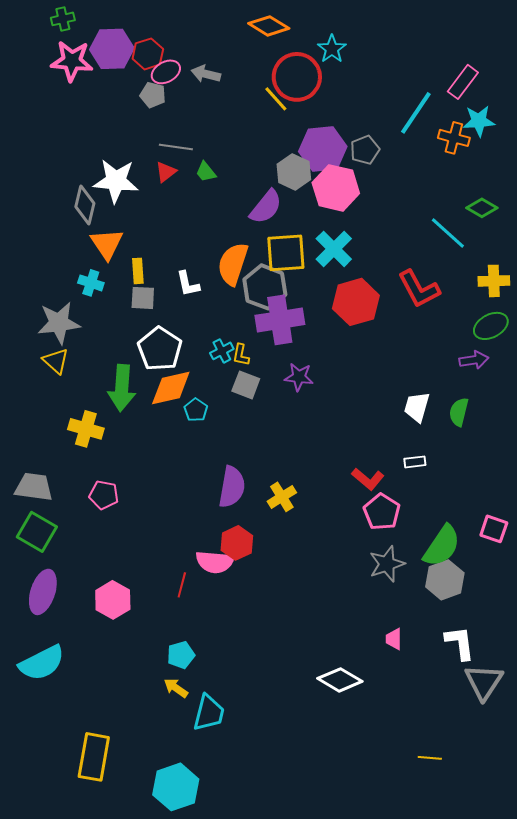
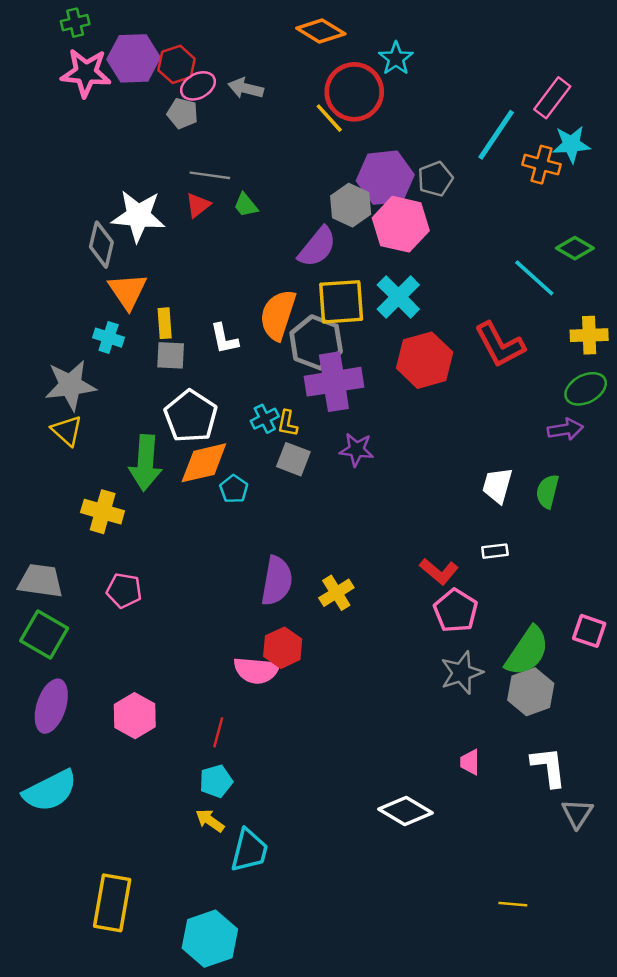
red line: (182, 585) -> (218, 732), moved
gray triangle: (484, 682) -> (577, 813), size x0.7

